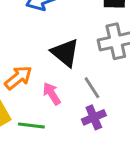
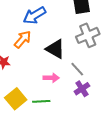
orange arrow: (18, 78) -> (23, 39), moved
pink arrow: (52, 94) -> (51, 78), turned 133

